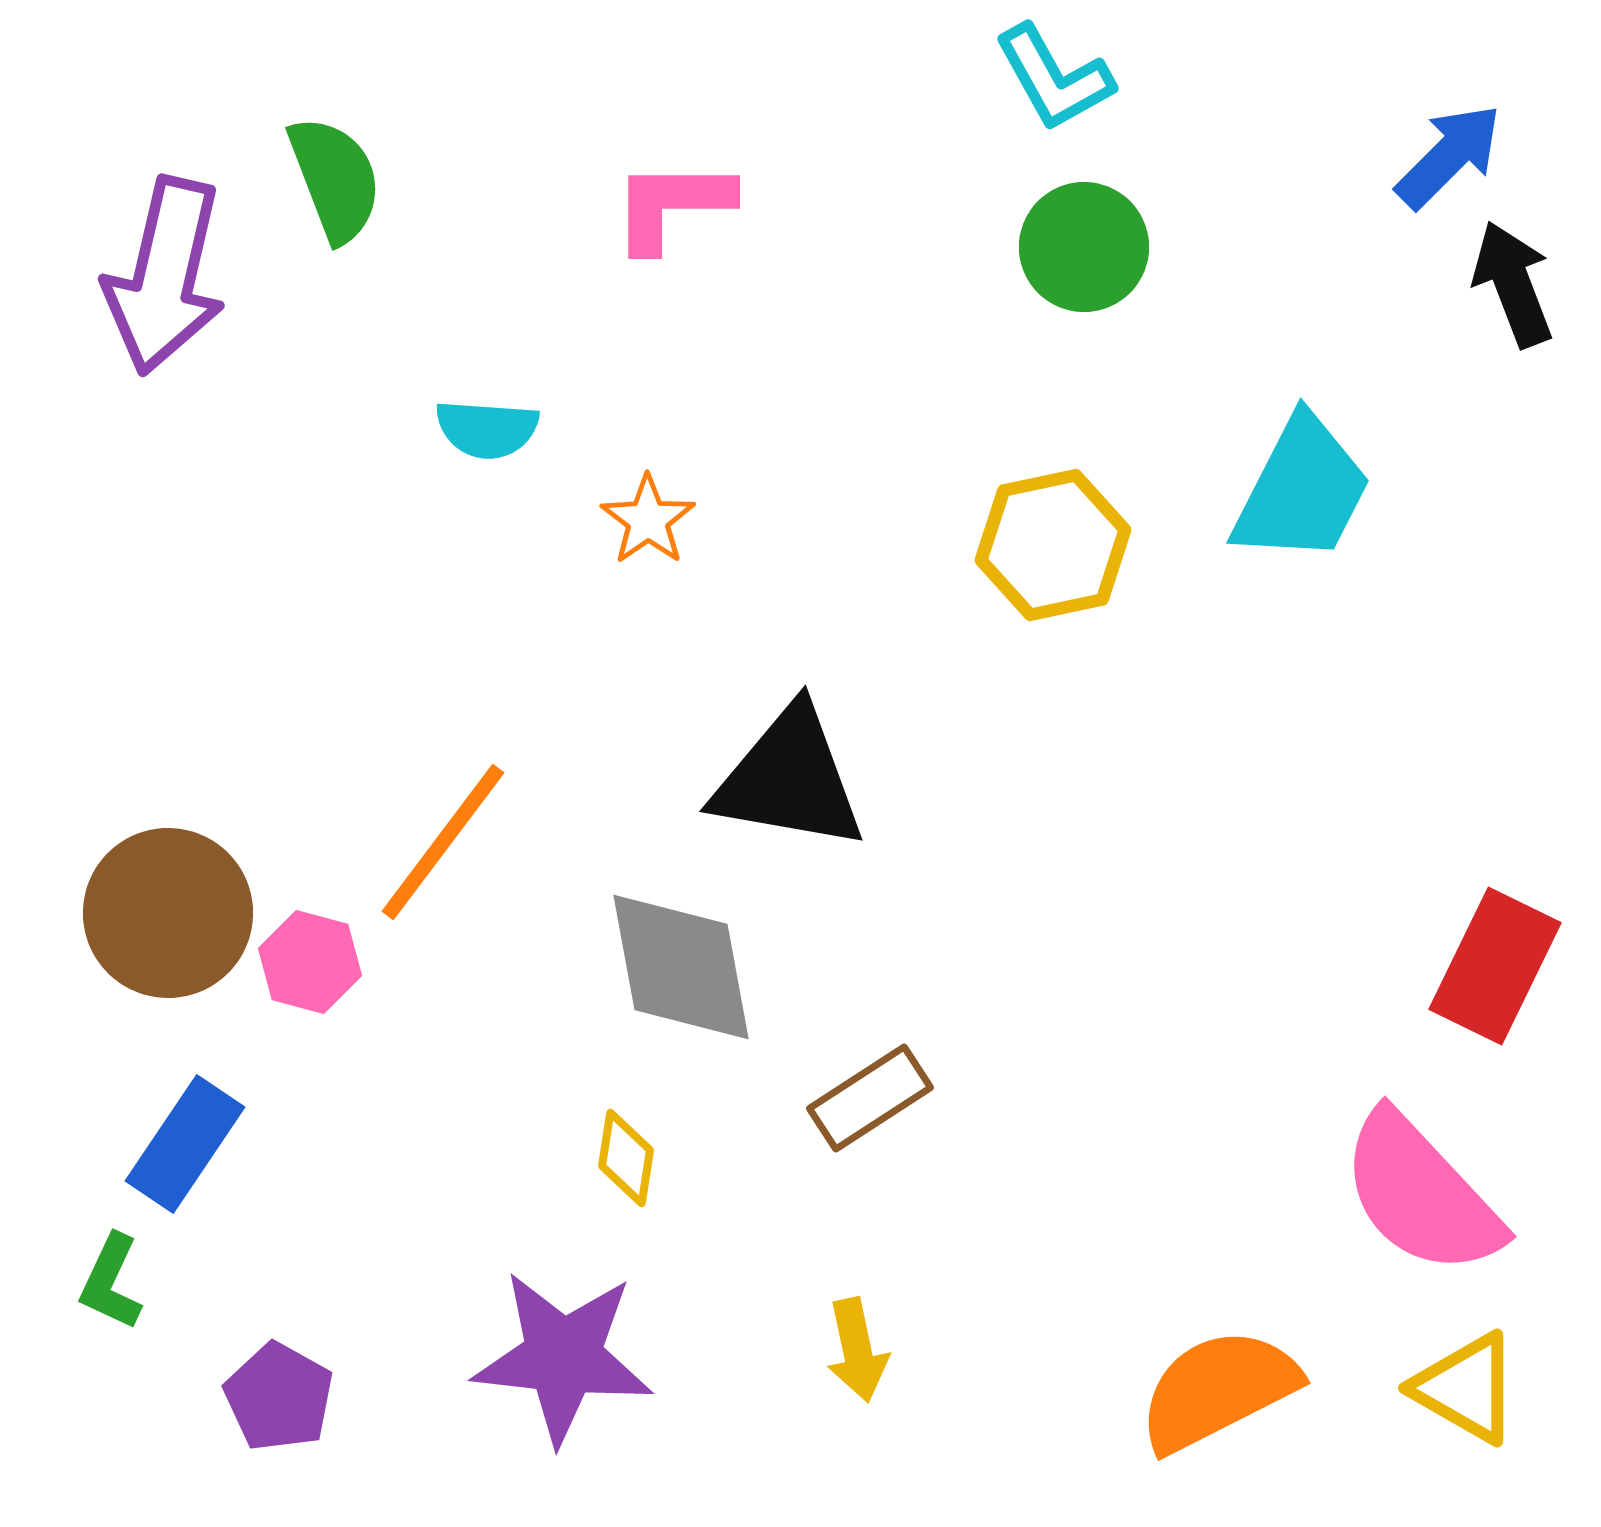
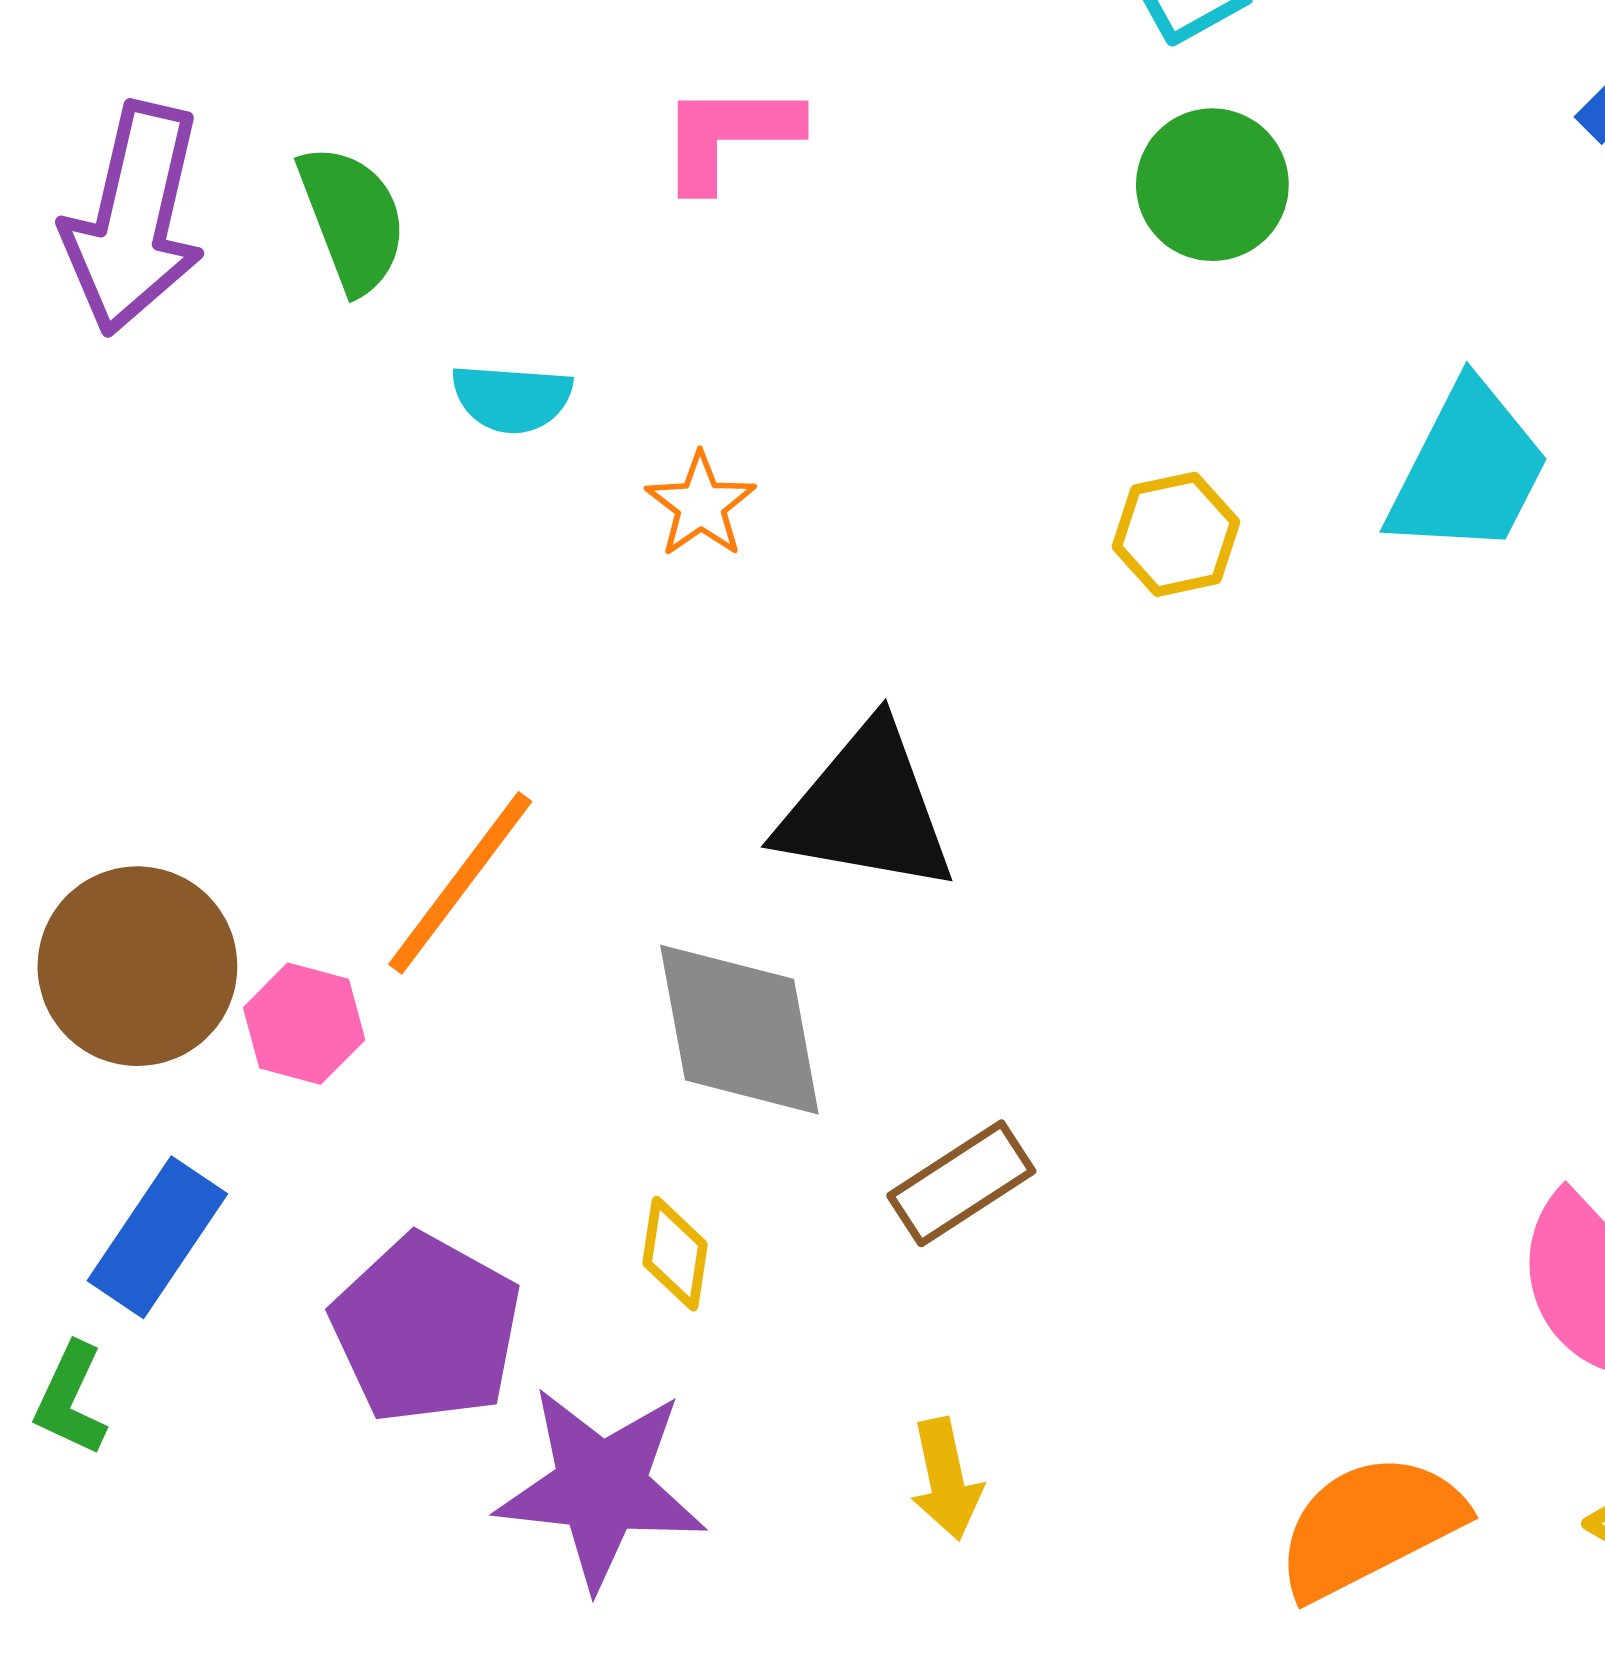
green semicircle: (335, 179) -> (352, 219), moved
yellow hexagon: (1053, 545) -> (1176, 534), size x0.7
purple pentagon: (279, 1397) -> (426, 1329), moved, size x1.5

